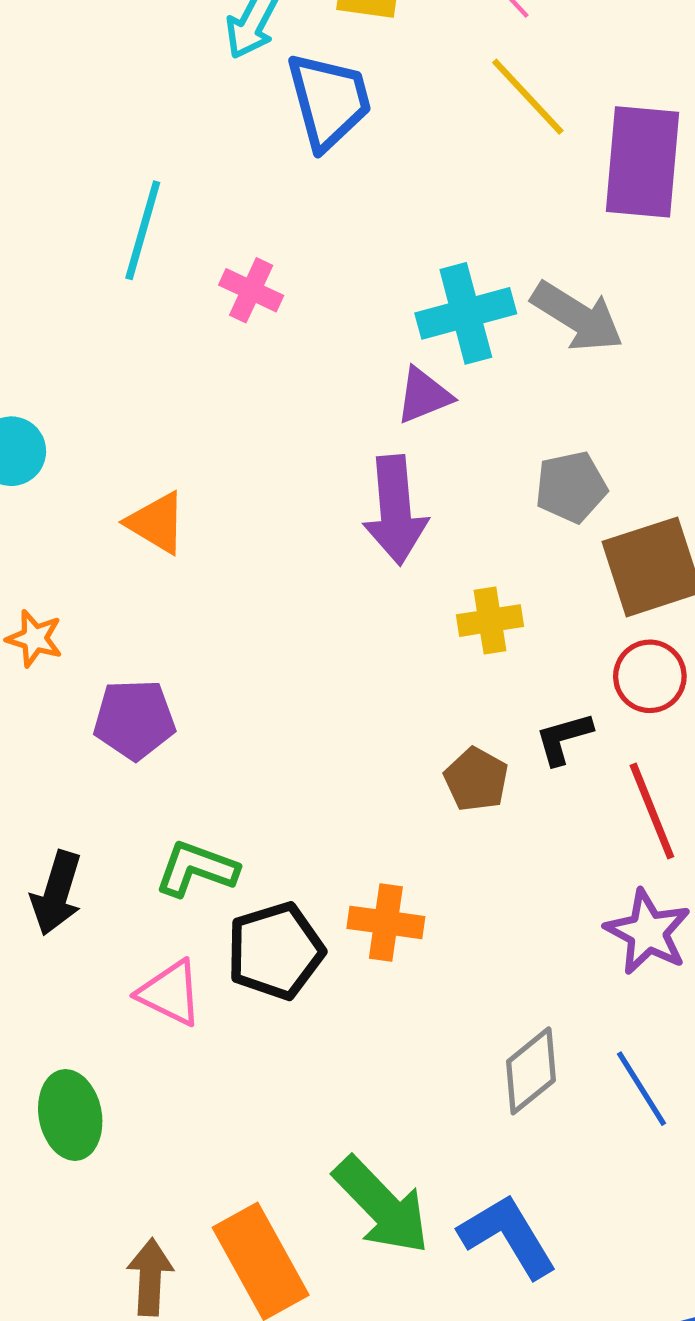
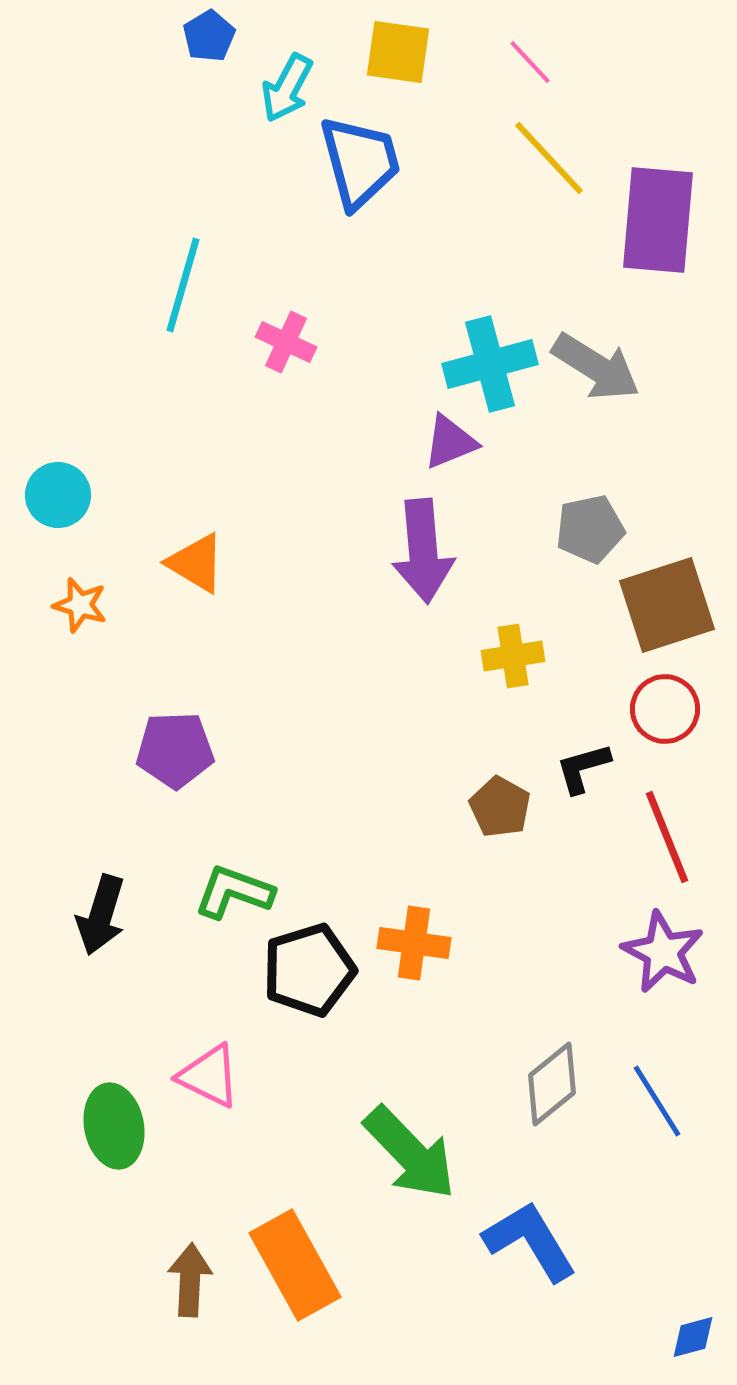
orange star: (34, 638) -> (80, 605), moved
pink triangle: (170, 993) -> (209, 1076), moved
green arrow: (382, 1205) -> (410, 1153), moved

